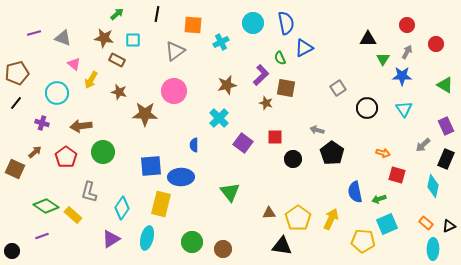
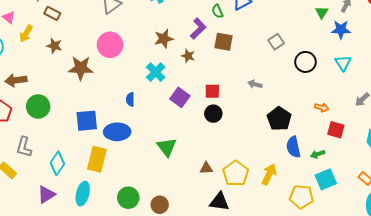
brown star: (266, 103) -> (188, 56), moved
black pentagon: (332, 153) -> (279, 119), moved
black circle: (293, 159) -> (213, 114), moved

